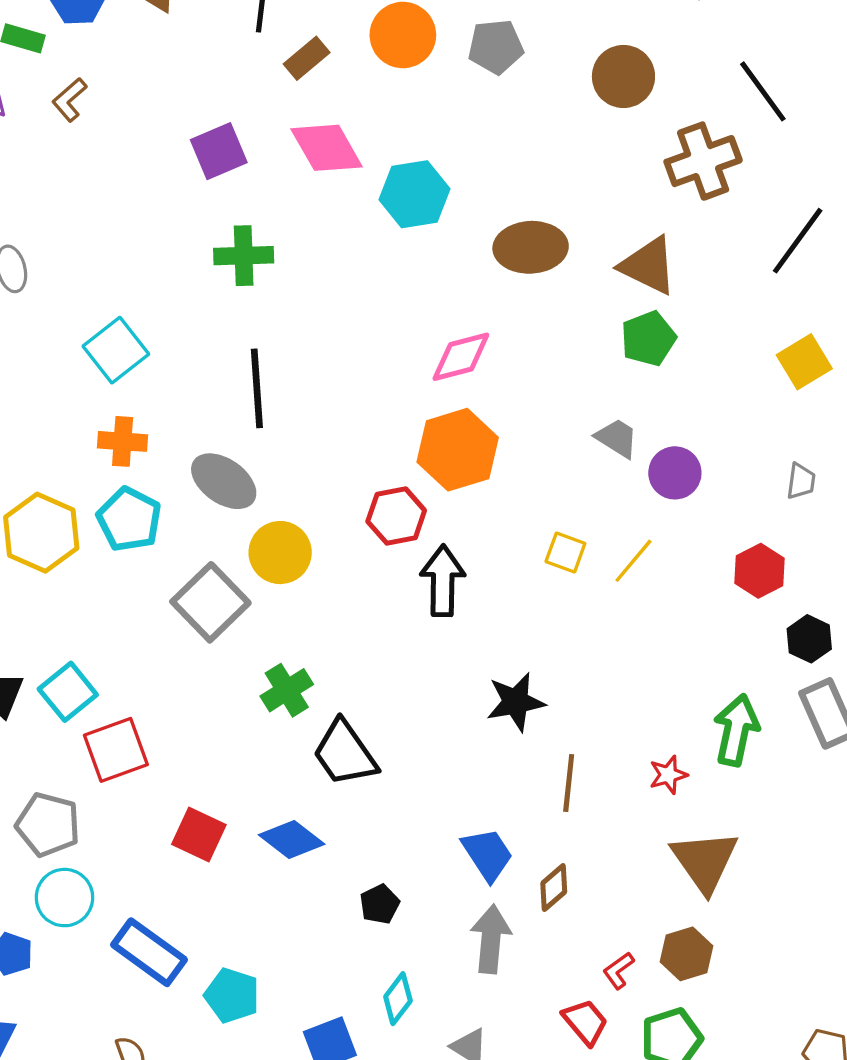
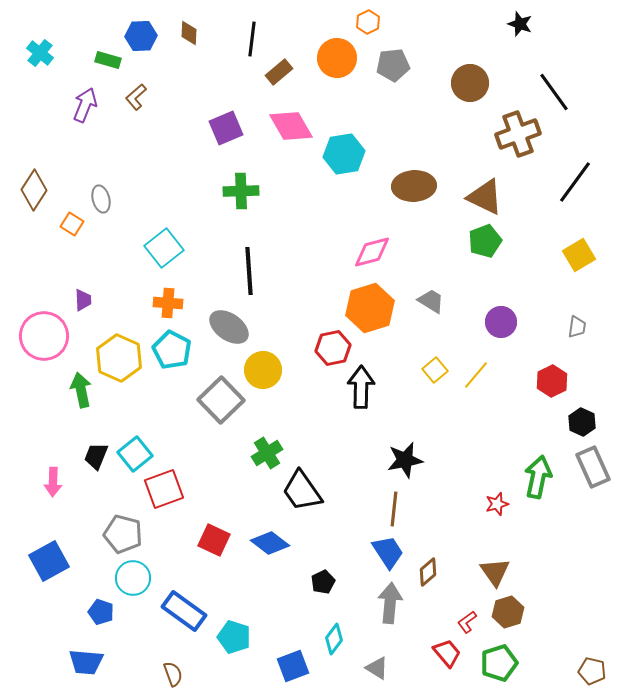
gray trapezoid: (617, 438) -> (431, 301), moved
yellow square: (565, 553) -> (435, 370), turned 30
brown line: (569, 783) -> (394, 509), moved
brown triangle: (705, 861) -> (495, 572), moved, size x0.7

